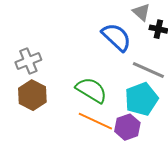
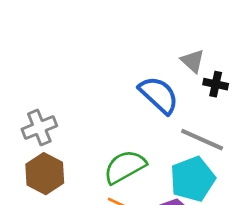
green semicircle: (91, 90) -> (125, 167), turned -60

